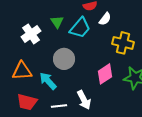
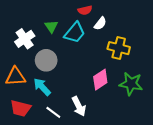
gray circle: (64, 59) -> (46, 60), moved
white line: (59, 106) -> (53, 112), turned 42

